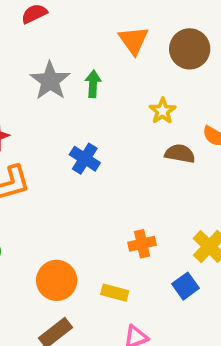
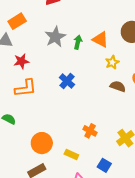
orange triangle: (134, 40) -> (100, 39), moved, turned -36
orange cross: (142, 244) -> (90, 131), turned 32
blue square: (186, 286) -> (104, 165), moved, turned -32

